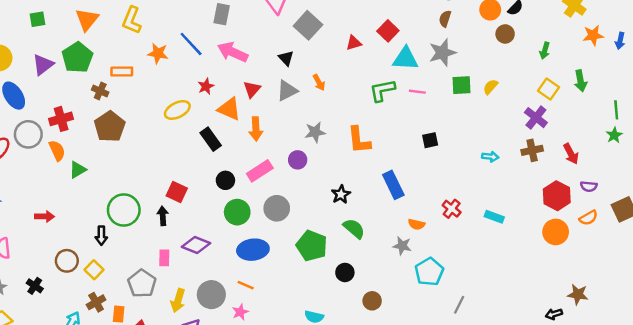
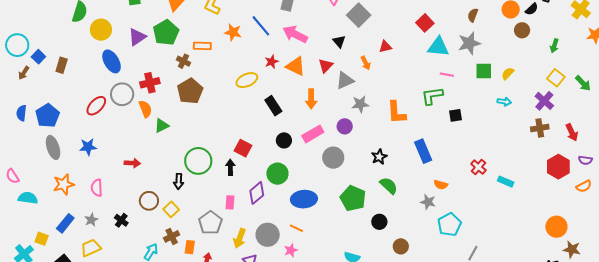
red triangle: (354, 43) -> (385, 47), moved
green arrow: (581, 81) -> (583, 83), moved, turned -36
red triangle: (252, 89) -> (326, 66), moved
green L-shape: (382, 90) -> (432, 96), moved
gray triangle: (287, 91) -> (345, 80), moved
orange triangle: (229, 109) -> (296, 66), moved
cyan arrow: (490, 157) -> (504, 102), moved
gray circle: (277, 208) -> (333, 158), moved
red cross: (452, 209) -> (478, 167), moved
green circle: (237, 212) -> (277, 174), moved
orange circle: (556, 232) -> (556, 227), moved
purple diamond: (196, 245) -> (257, 193), turned -65

